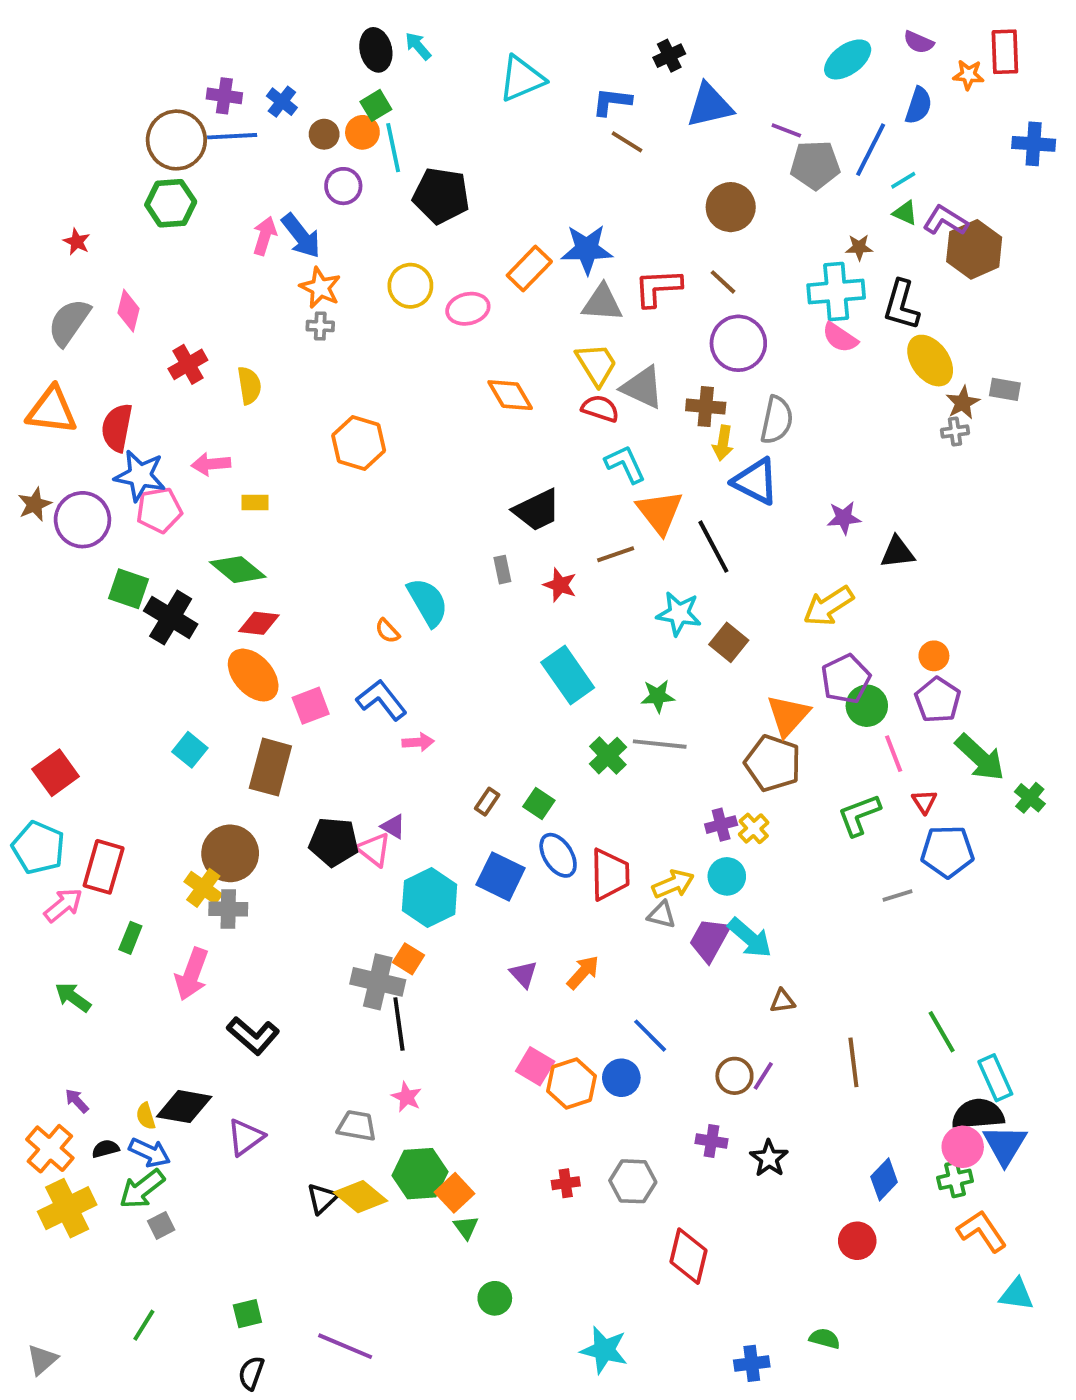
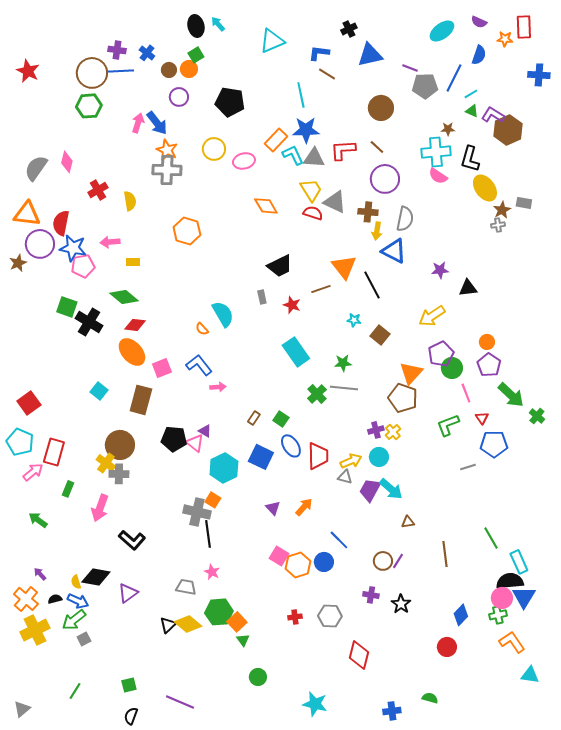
cyan line: (393, 148) -> (301, 95), moved
red star: (77, 242) -> (28, 71), moved, size x1.6
gray cross: (320, 326) -> (167, 170), size x2.0
cyan L-shape: (625, 464) -> (293, 155), moved
purple circle: (82, 520) -> (40, 244), moved
cyan star: (679, 614) -> (354, 320), size x0.6

